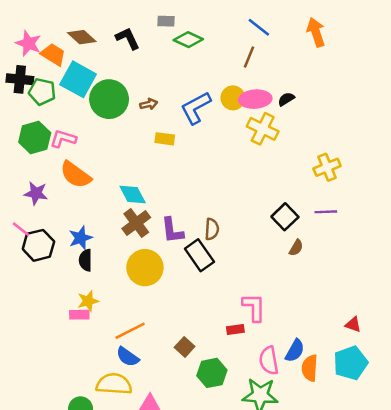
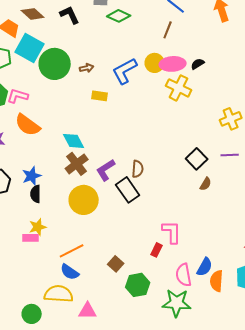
purple L-shape: (172, 230) -> (106, 170), turned 65
red rectangle: (235, 330) -> (157, 250), turned -56

